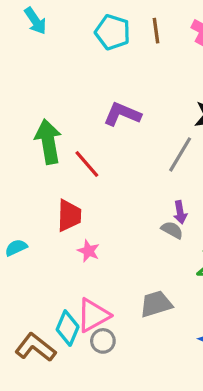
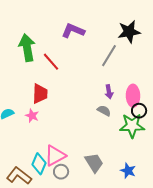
gray semicircle: (172, 230) -> (104, 111), moved
pink star: (88, 251) -> (32, 116), moved
gray trapezoid: (156, 304) -> (94, 163), moved, turned 75

